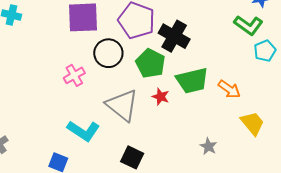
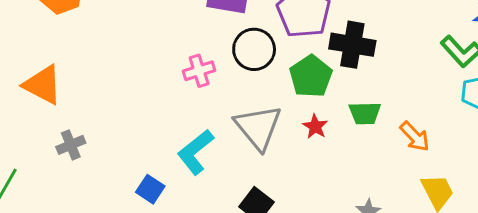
black cross: (174, 36) -> (352, 45), turned -32
green trapezoid: (192, 81) -> (365, 113), size x0.7
cyan L-shape: (83, 131) -> (195, 152), turned 96

